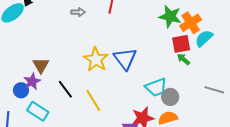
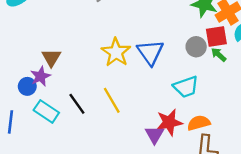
black line: (65, 89) -> (77, 104), moved
gray circle: (170, 97) -> (196, 47), moved

